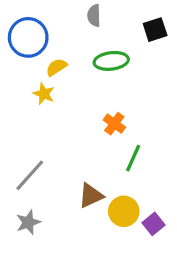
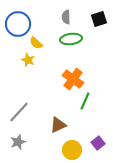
gray semicircle: (94, 15) -> (66, 17), moved
yellow semicircle: (56, 67) -> (36, 43), turned -104
orange cross: (114, 124) -> (73, 79), size x1.5
yellow circle: (124, 211) -> (72, 150), moved

